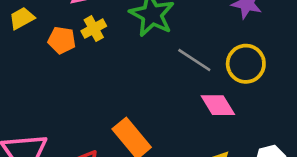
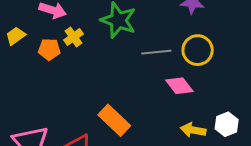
gray line: (194, 60) -> (156, 52), turned -32

